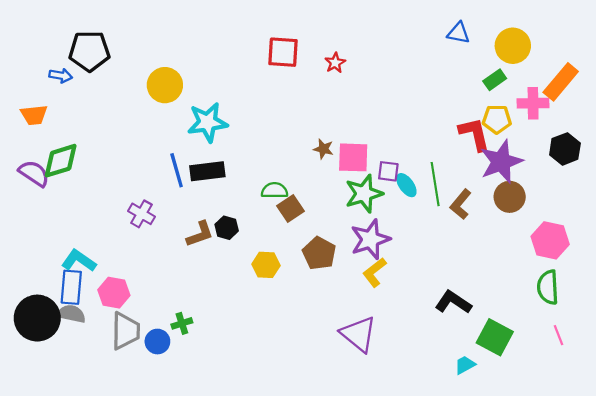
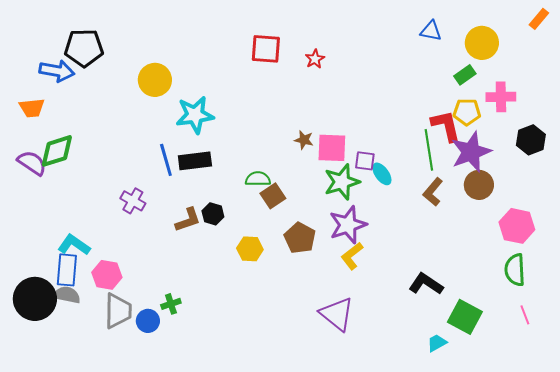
blue arrow: (61, 76) -> (57, 71), size x1.6
orange rectangle: (561, 82) -> (539, 19), moved, size x0.6
green line: (435, 184) -> (429, 150), moved

